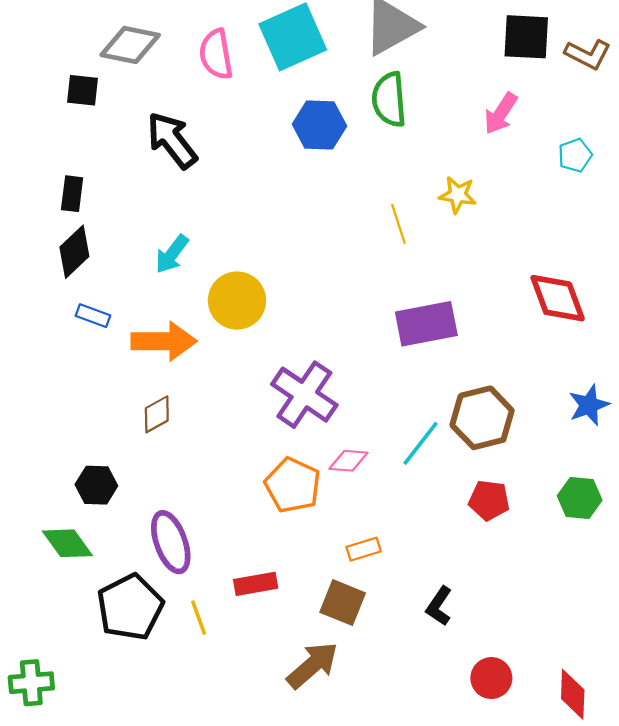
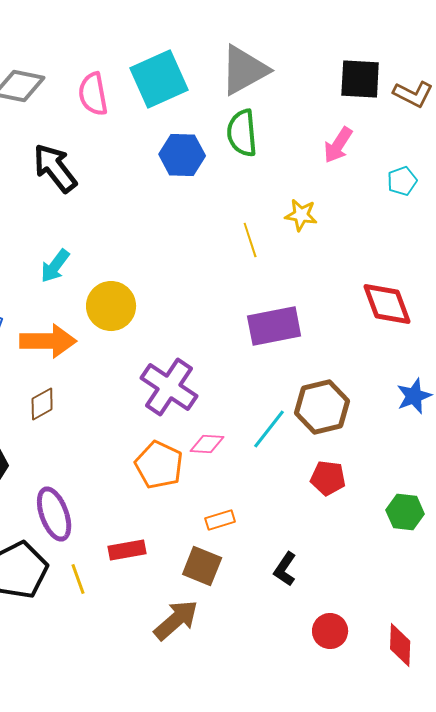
green hexagon: (580, 498) -> (405, 512), moved

